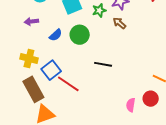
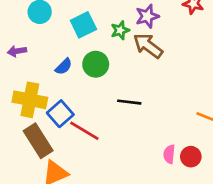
purple arrow: (31, 21) -> (17, 51), moved
brown arrow: (119, 23) -> (148, 46), size x1.6
yellow cross: (29, 58) -> (30, 100), size x1.4
red circle: (151, 99) -> (191, 157), moved

